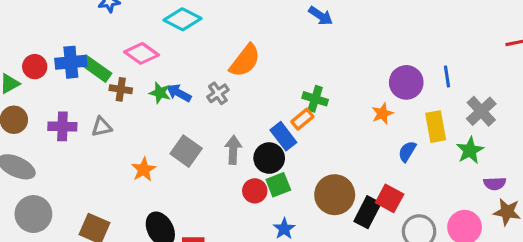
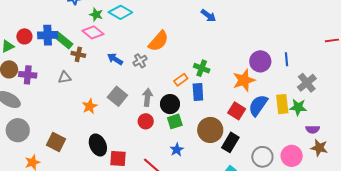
green star: (160, 93) -> (96, 15), moved
orange star: (382, 114) -> (244, 80), size x1.6
orange rectangle: (302, 119) -> (181, 80), moved
purple cross: (62, 126) -> (28, 75), moved
yellow rectangle: (436, 127) -> (282, 104), moved
blue rectangle: (283, 136) -> (198, 92), moved, turned 30
green star: (470, 150) -> (298, 107), turned 30
blue semicircle: (407, 151) -> (258, 105), size x1.6
red circle: (255, 191) -> (146, 121), moved
red square: (390, 198) -> (237, 111), moved

